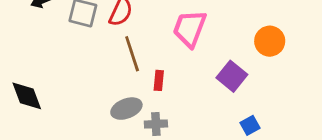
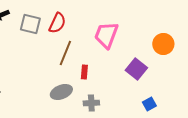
brown line: (132, 54) -> (65, 53), turned 40
gray cross: (156, 124) -> (91, 103), moved

